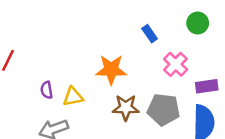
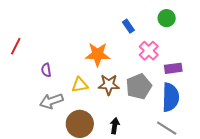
yellow triangle: (73, 97) -> (80, 85), moved
gray pentagon: (164, 109) -> (139, 86), turned -30

